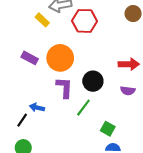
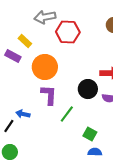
yellow rectangle: (42, 20) -> (25, 41), moved
purple rectangle: (30, 58) -> (13, 56), moved
black circle: (93, 81) -> (88, 89), moved

